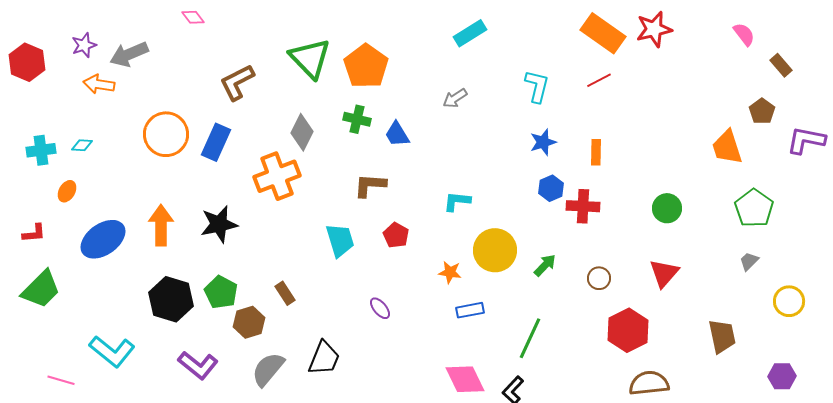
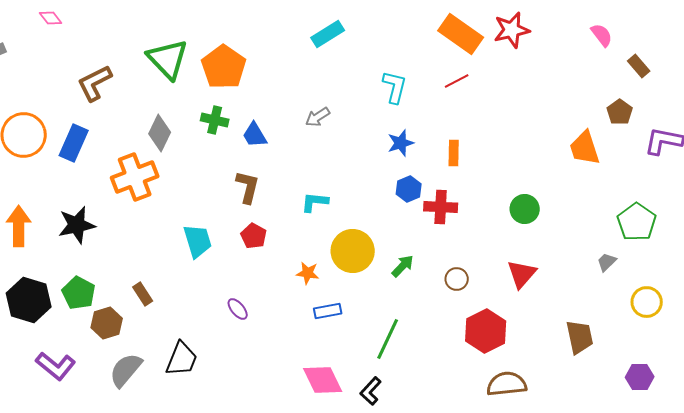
gray arrow: (455, 98) -> (318, 117), moved
brown L-shape: (370, 185) -> (248, 187), moved, turned 100
green pentagon: (754, 208) -> (637, 222), moved

